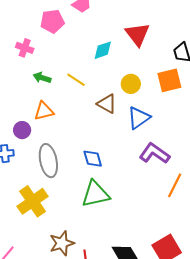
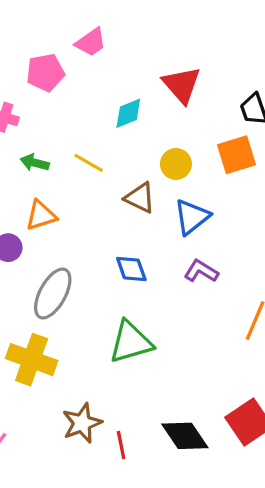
purple L-shape: (154, 153) -> (201, 271), moved, size x0.7
blue diamond: (93, 159) -> (131, 269), moved
gray ellipse: (48, 161) -> (53, 294), turned 44
yellow cross: (33, 201) -> (32, 360), turned -32

